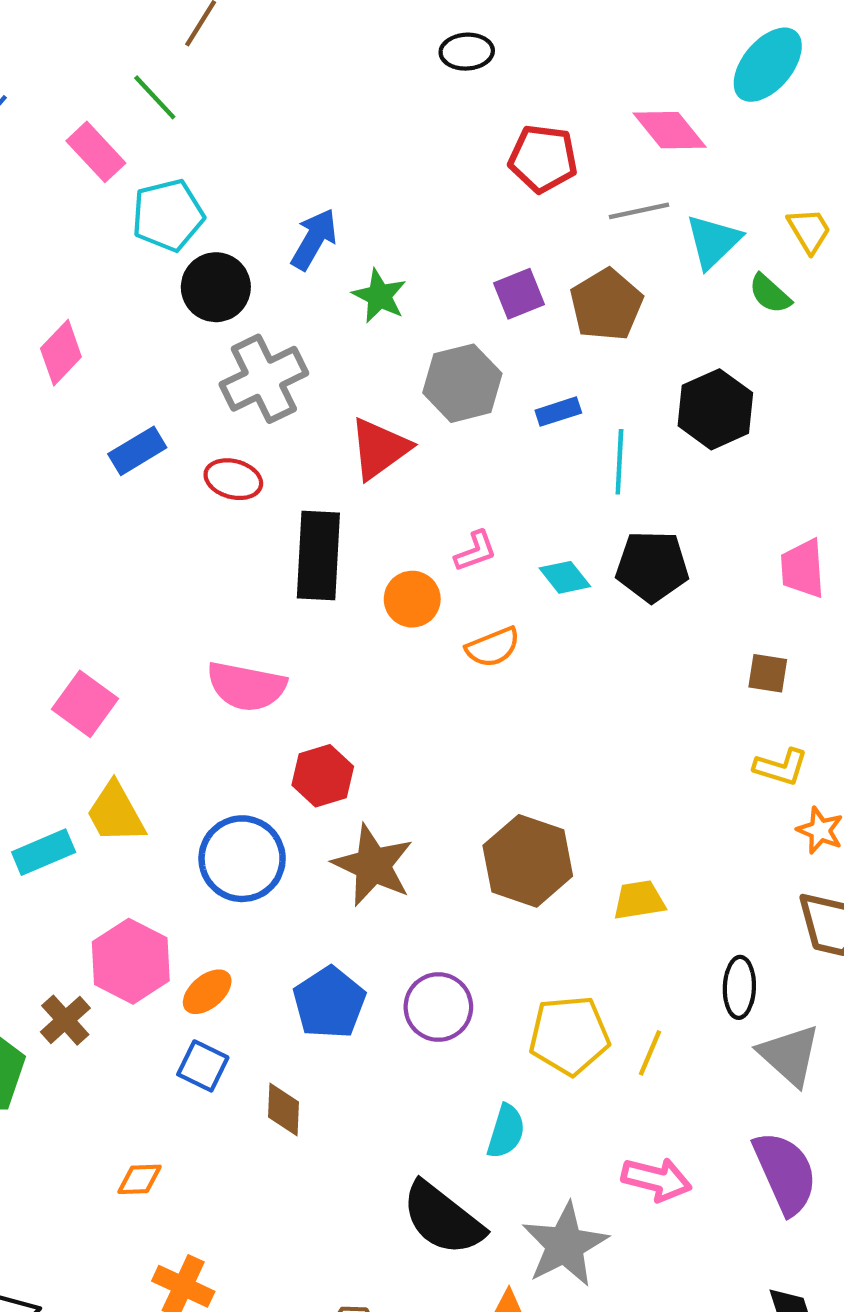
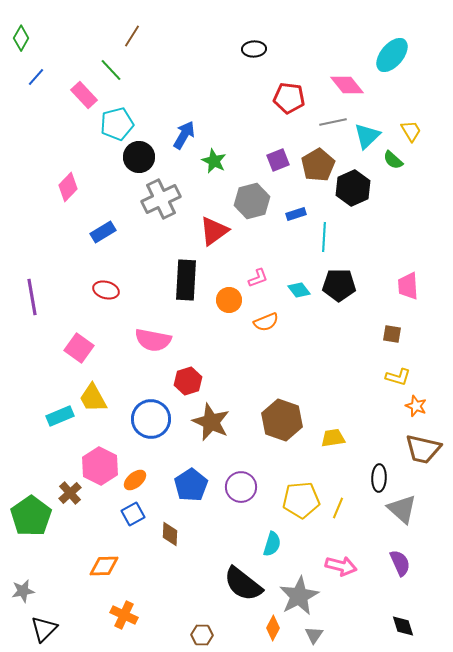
black hexagon: (715, 409) -> (353, 188), moved
red ellipse: (233, 479) -> (106, 290), moved
blue square: (203, 1066) -> (133, 514), turned 35
purple semicircle: (785, 1173) -> (400, 563), size x0.7
orange diamond: (140, 1179) -> (104, 566), size x1.4

